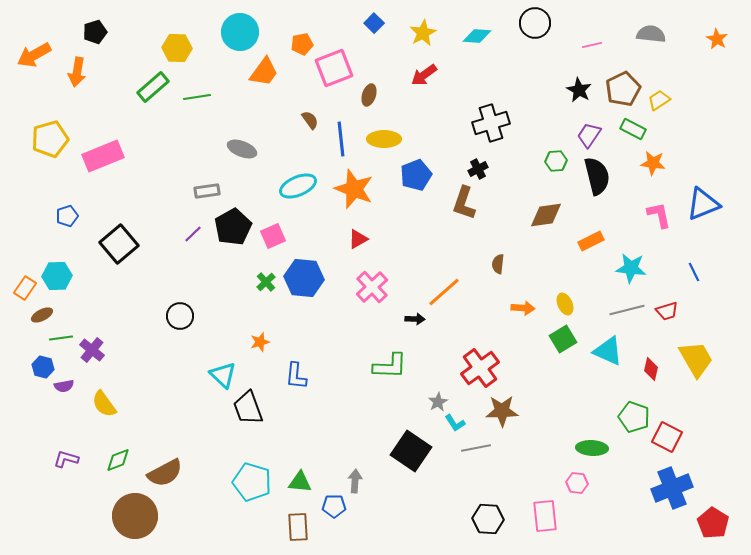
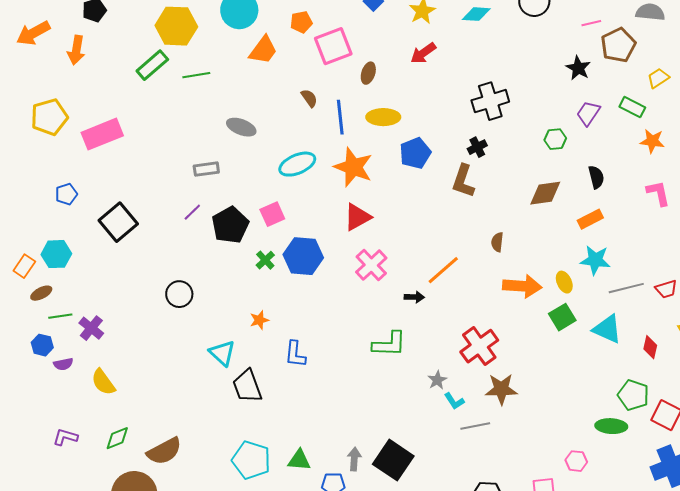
yellow hexagon: (177, 48) -> (176, 26), size x1.4
brown pentagon: (623, 89) -> (618, 45), moved
black semicircle: (597, 176) -> (596, 177), moved, size x0.6
black pentagon: (233, 227) -> (230, 225), moved
red triangle: (358, 239) -> (357, 217), size x1.4
cyan star: (631, 268) -> (595, 260), moved
orange arrow: (523, 308) -> (522, 286), size x1.6
green ellipse: (592, 448) -> (611, 426), moved
black square: (411, 451) -> (393, 460), moved

